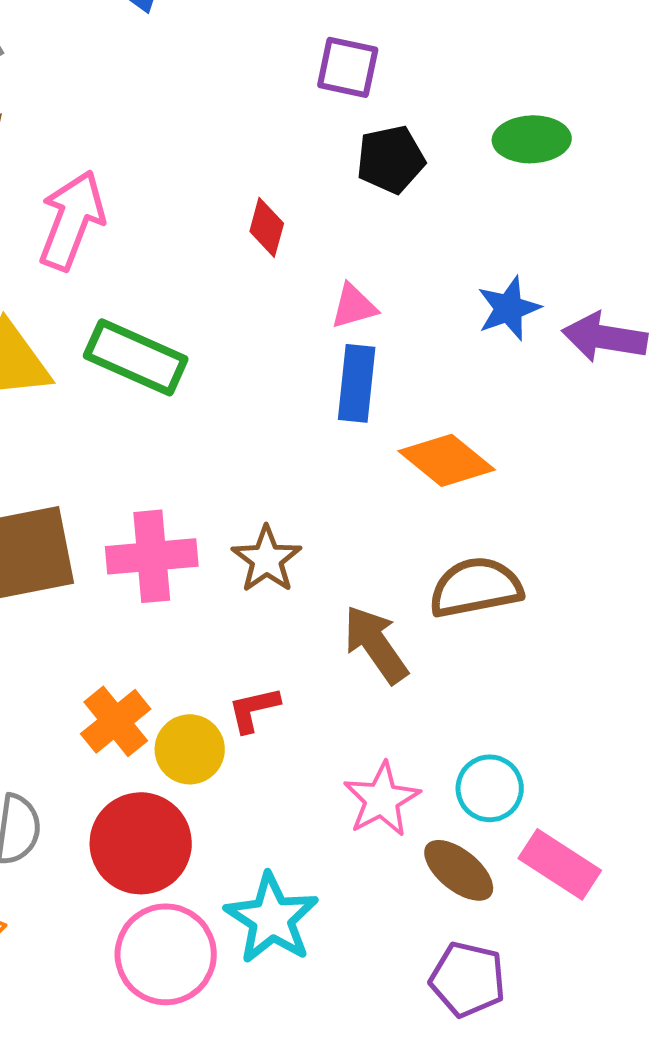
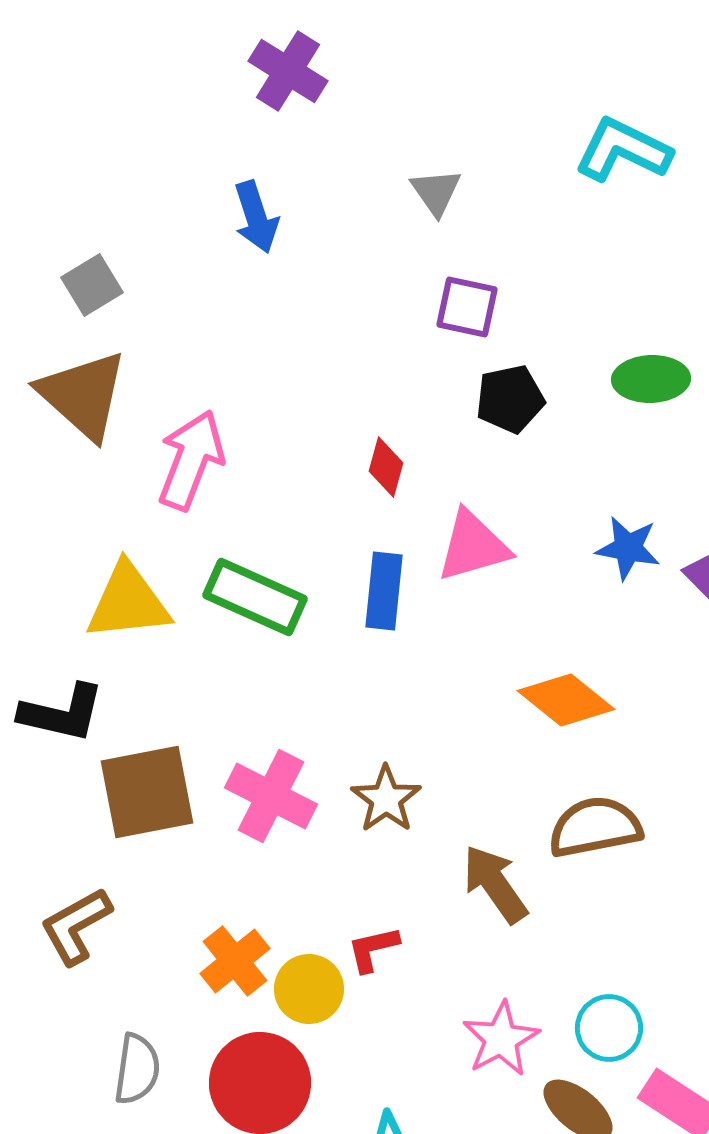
pink triangle: (354, 306) -> (473, 546), size x1.6
blue star: (509, 308) -> (628, 548), turned 30
blue rectangle: (357, 383) -> (384, 591), moved
pink cross: (152, 556) -> (271, 796), turned 32

